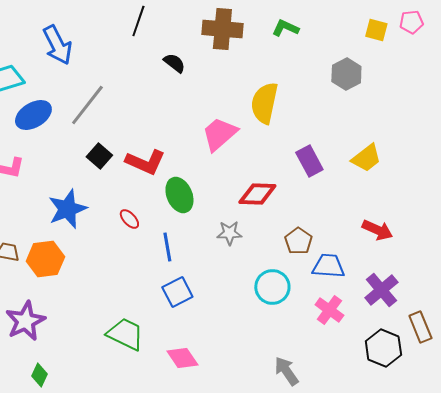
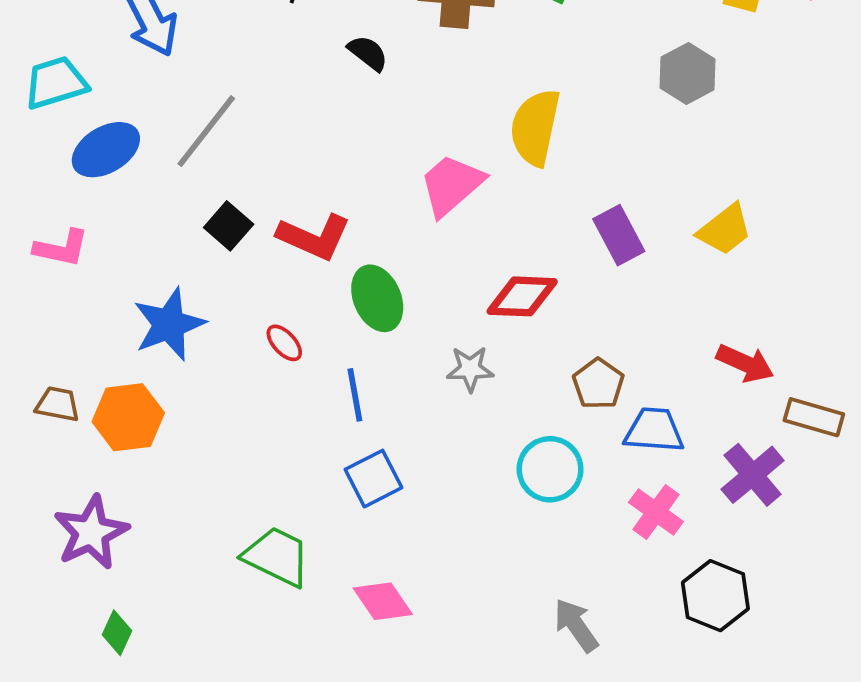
brown rectangle: (420, 327) -> (814, 417), moved, turned -52
black hexagon: (383, 348) -> (715, 596), moved

